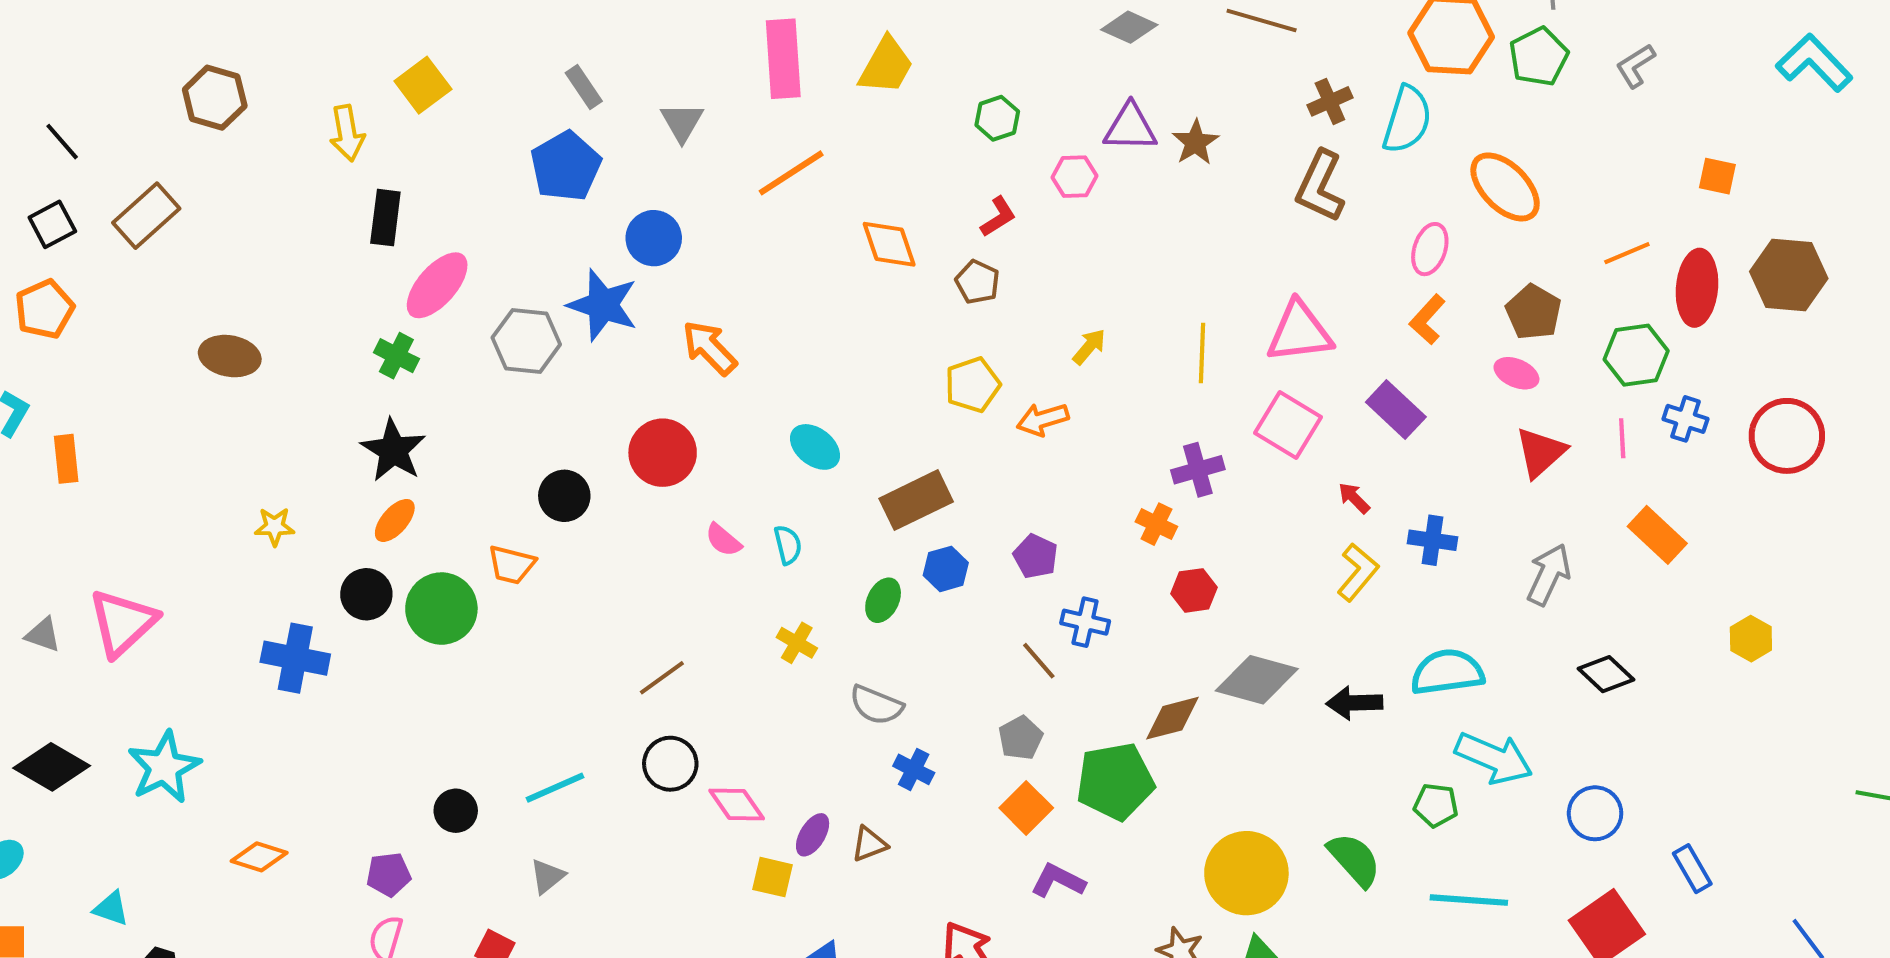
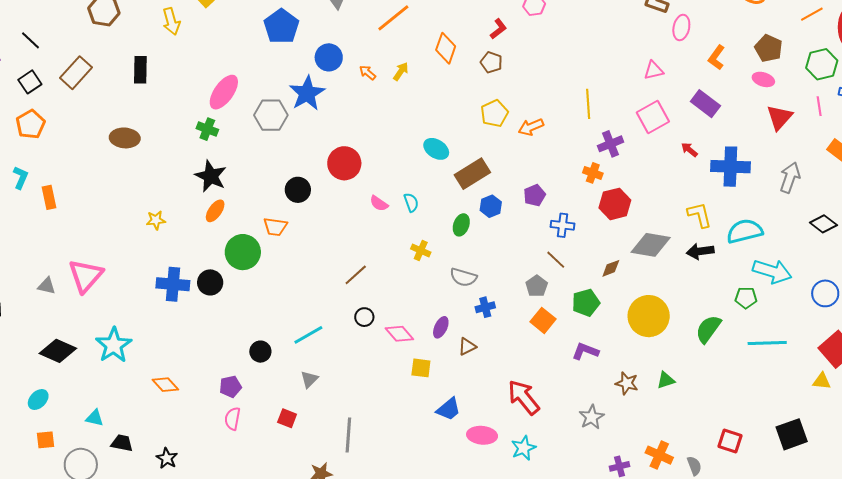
black rectangle: (385, 218) -> (140, 70), moved
orange diamond: (889, 244) -> (446, 48), turned 44
pink ellipse: (1430, 249) -> (681, 28), moved
blue star: (603, 305) -> (307, 93), turned 30
pink triangle: (1299, 332) -> (654, 70), size x0.6
yellow arrow: (1089, 347) -> (401, 71), moved
orange arrow: (710, 348) -> (368, 73), moved, size x0.6
yellow line: (1202, 353) -> (588, 104), moved
pink square: (1288, 425) -> (653, 117), turned 36
cyan ellipse: (815, 447) -> (436, 149), moved
blue cross: (1433, 540) -> (730, 167), size x1.6
purple pentagon: (1036, 556) -> (535, 195), turned 30
yellow L-shape: (1358, 572) -> (700, 215), moved, turned -48
red hexagon: (1194, 590) -> (615, 204), size x1.4
black circle: (366, 594) -> (210, 282), moved
brown line: (1039, 661) -> (556, 260), moved
brown diamond: (1172, 718) -> (611, 268), size x0.7
black circle: (670, 764) -> (364, 317), size x0.7
blue cross: (914, 769) -> (485, 307), turned -36
green pentagon: (1115, 781) -> (586, 303), size x0.7
purple ellipse: (813, 835) -> (441, 327), moved
orange diamond: (259, 857) -> (165, 385), turned 36
green semicircle: (1354, 860) -> (708, 329), turned -96
yellow circle: (1246, 873) -> (649, 316), moved
purple L-shape: (1058, 881) -> (585, 351), moved

